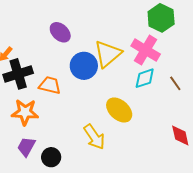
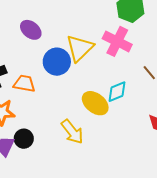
cyan diamond: (145, 78) -> (117, 92), moved
black circle: (51, 157) -> (24, 139), moved

